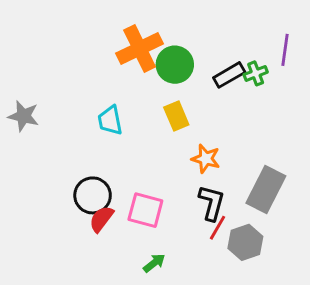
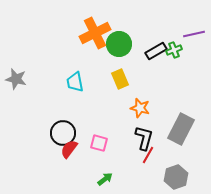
purple line: (285, 50) -> (194, 34), turned 70
pink square: (145, 210) -> (99, 143), size x0.7
gray hexagon: (245, 242) -> (176, 177), moved

